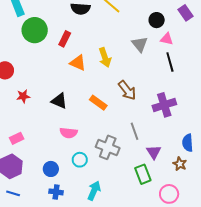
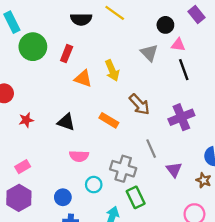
green rectangle: (143, 174) -> (136, 197), moved

